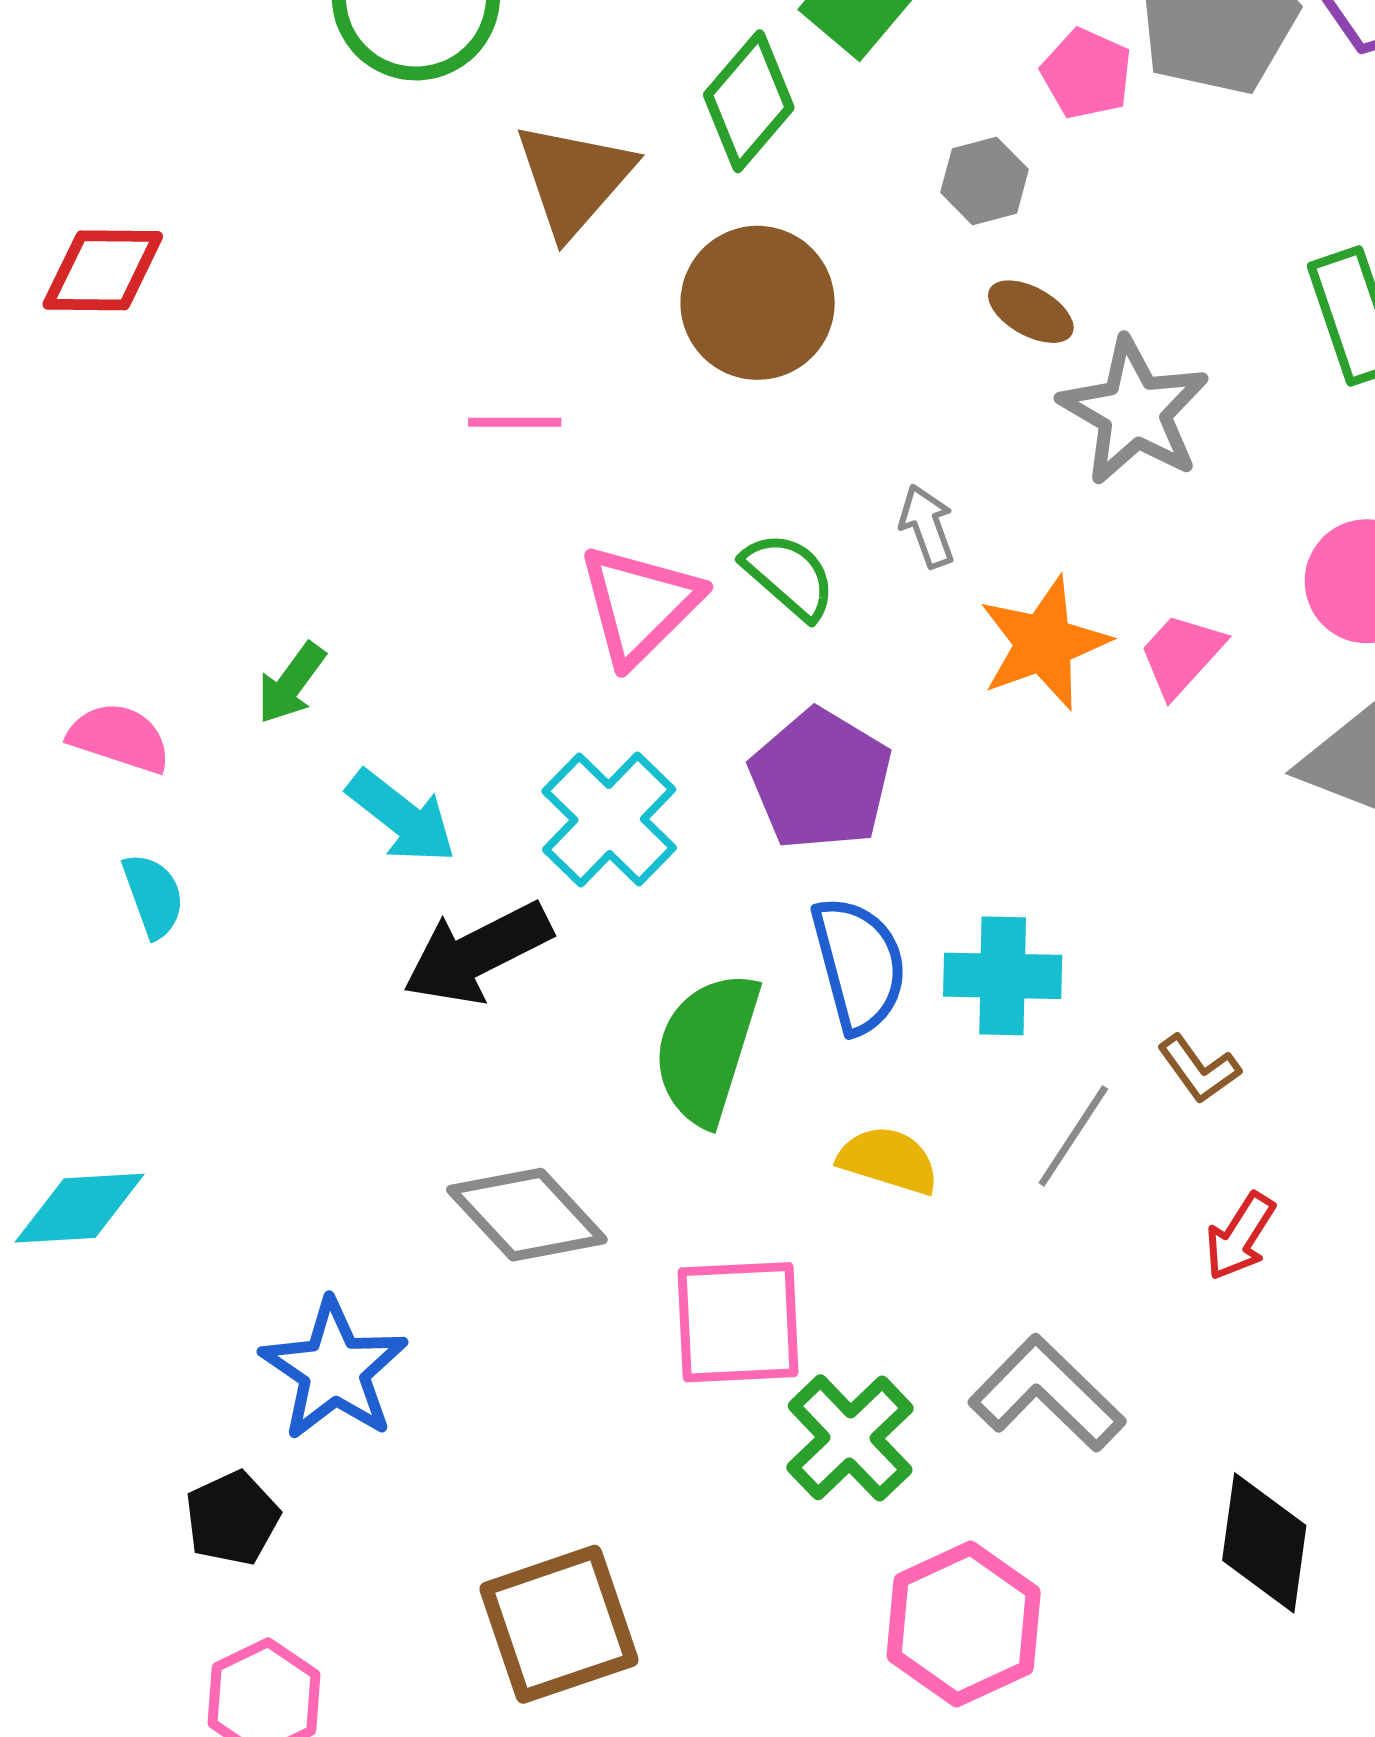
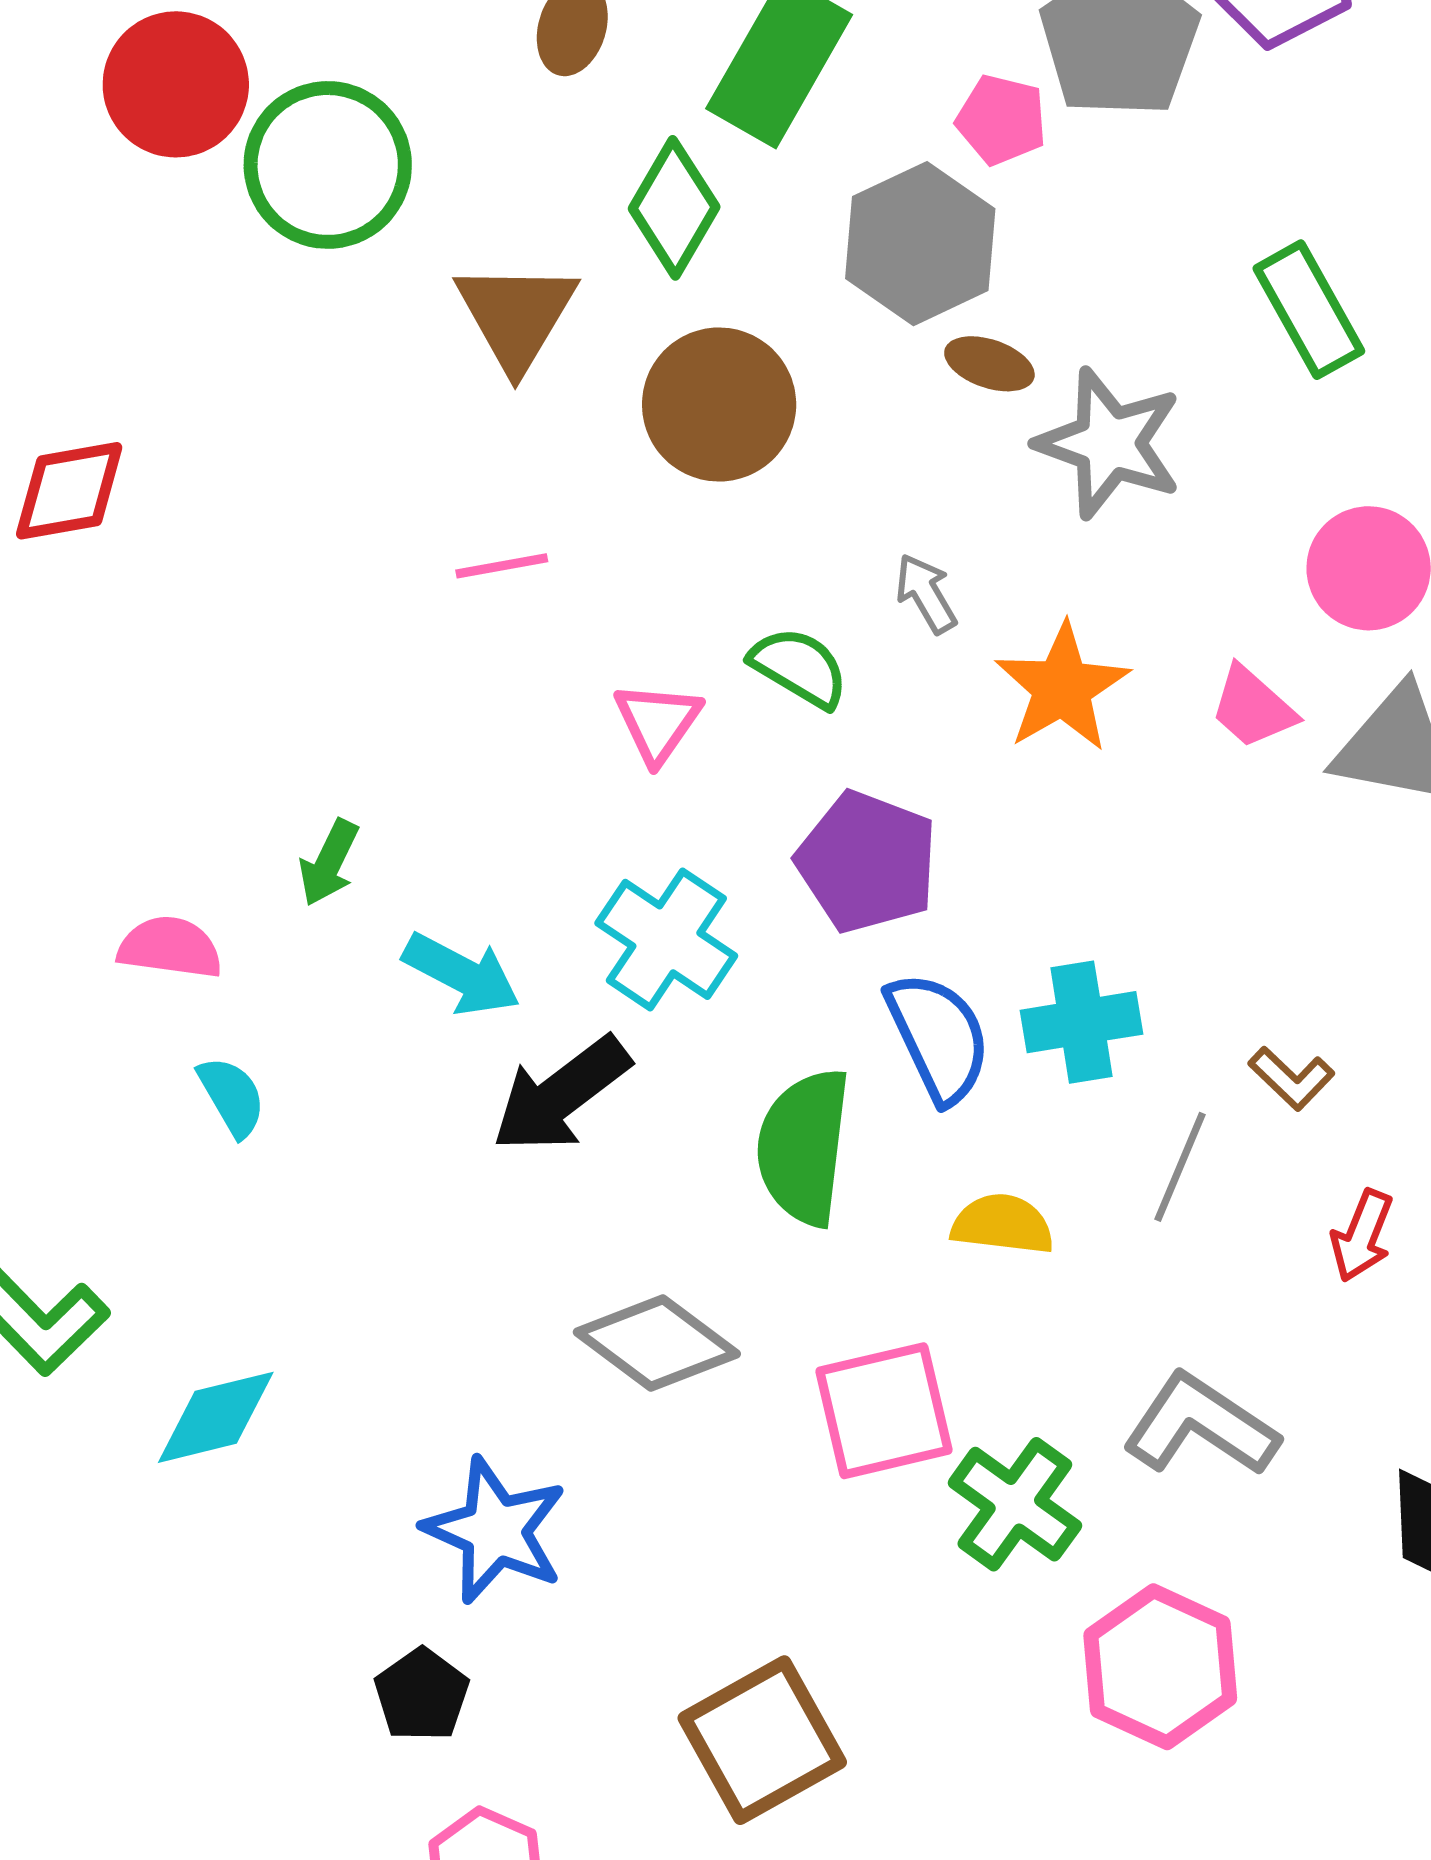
gray hexagon: (985, 181) -> (920, 244), size x1.8
pink triangle: (640, 604) -> (658, 722), size x0.7
pink trapezoid: (1181, 655) -> (1253, 707), moved, turned -80

